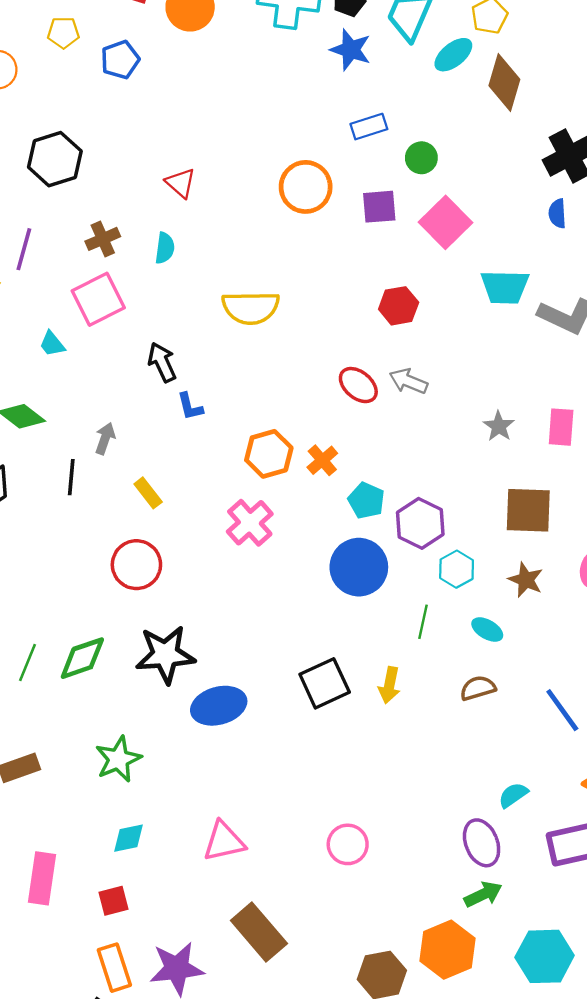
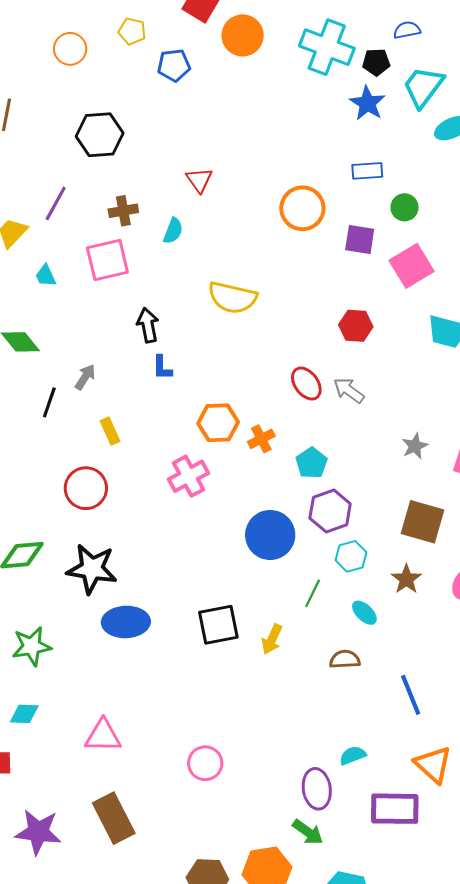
cyan trapezoid: (52, 344) -> (46, 276), moved
cyan pentagon: (366, 501) -> (311, 463), moved
green arrow: (483, 894) -> (308, 832), turned 48

